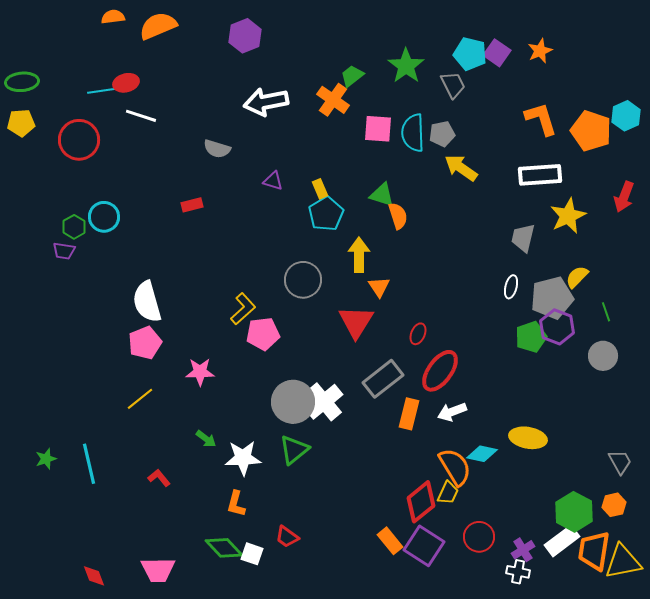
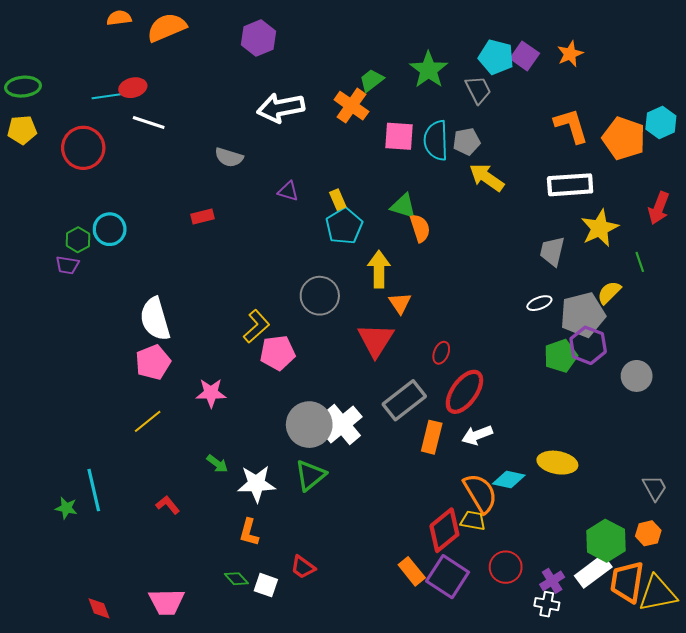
white ellipse: (511, 287) -> (539, 303), turned 55
green line: (606, 312) -> (640, 262), moved
green star: (46, 459) -> (66, 508), moved, turned 30
yellow trapezoid: (448, 493) -> (473, 521), turned -105
green diamond: (224, 548) -> (236, 579), size x0.6

